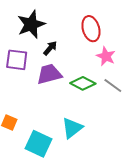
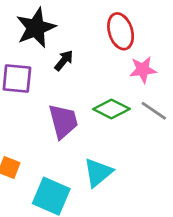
pink star: (106, 56) -> (143, 70), turned -30
purple trapezoid: (49, 74) -> (63, 121), moved, turned 92

